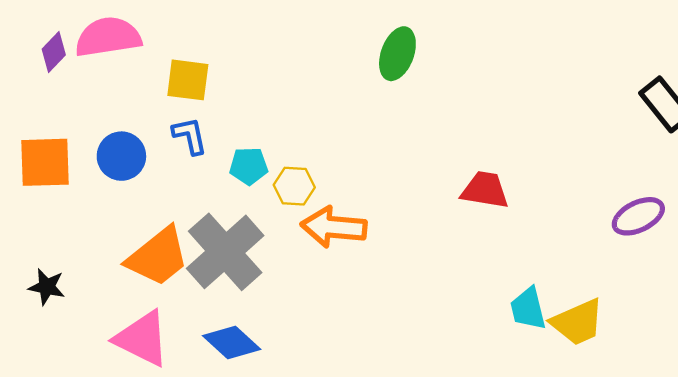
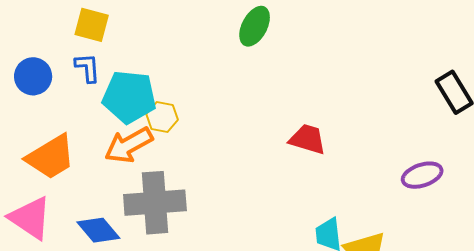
cyan pentagon: (249, 166) -> (129, 97), size x1.8
orange arrow: (334, 227) -> (129, 145), moved, turned -42
gray cross: (225, 252) -> (155, 203), moved, turned 30

